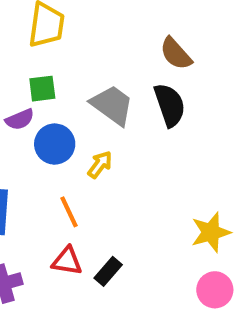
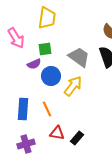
yellow arrow: (100, 165) -> (73, 86), size x1.5
orange line: (69, 212) -> (47, 109), moved

